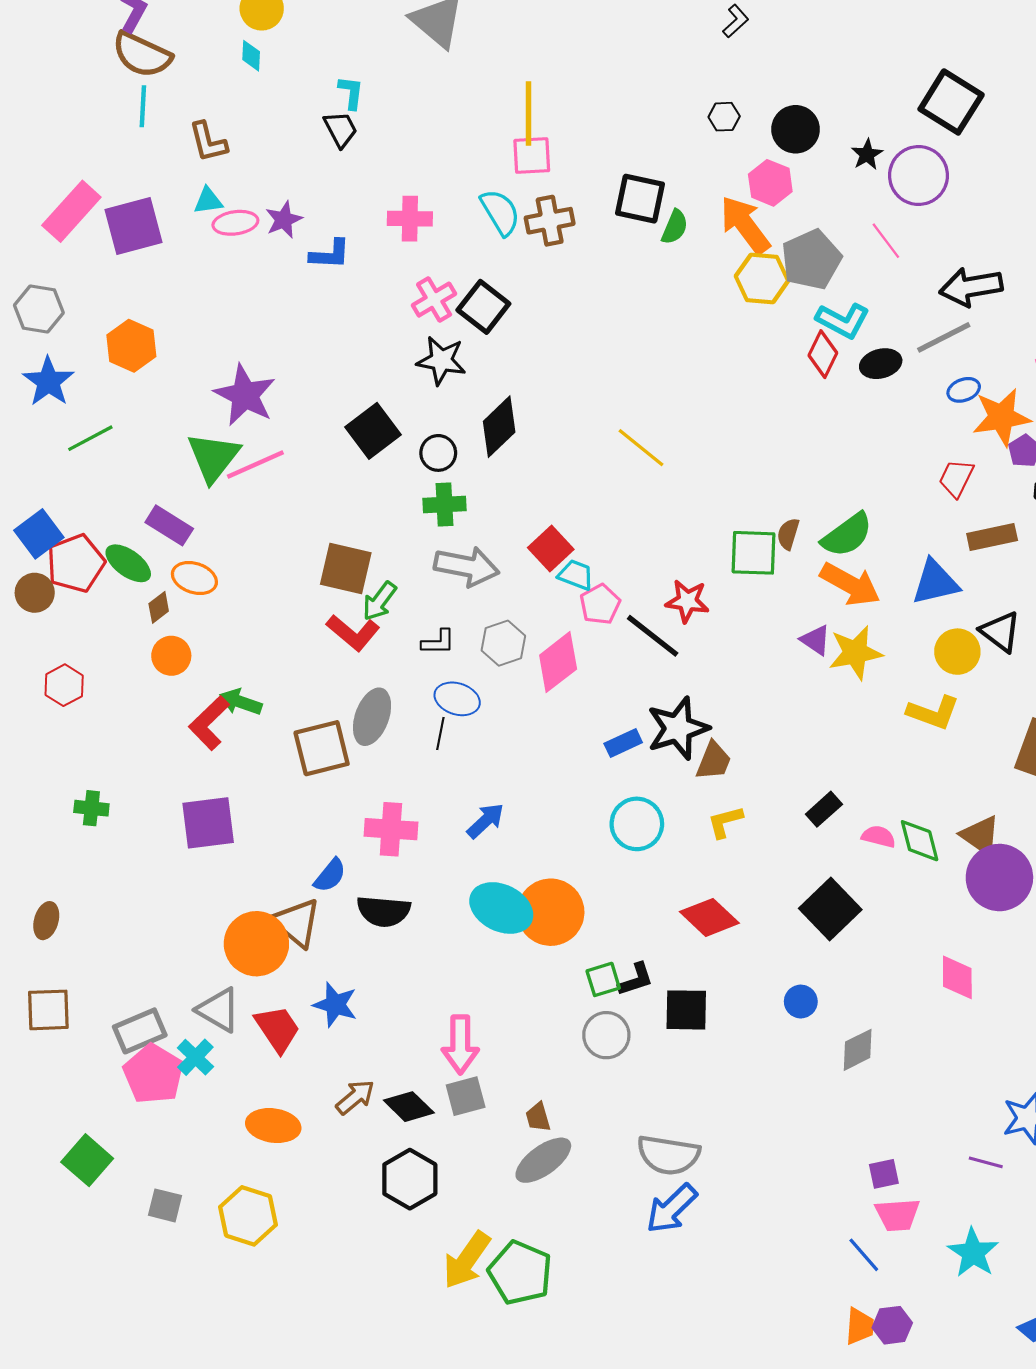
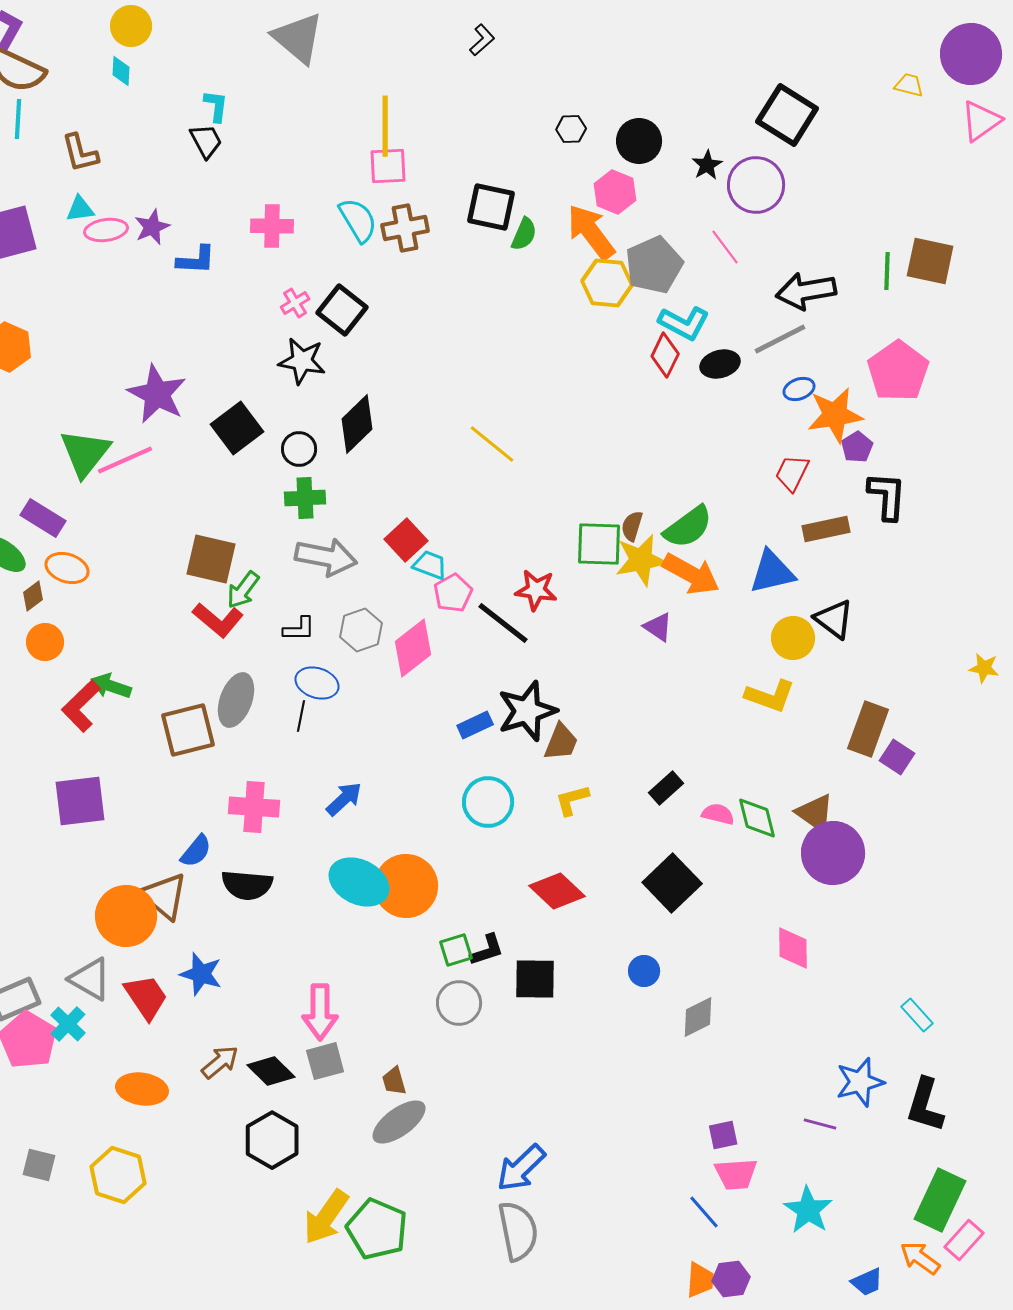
black L-shape: (736, 21) -> (482, 40), moved
pink cross: (434, 300) -> (295, 303), size x0.7
purple star: (245, 395) -> (157, 394), moved
yellow star: (855, 653) -> (641, 560), moved
gray semicircle: (668, 1155) -> (518, 1231), moved, turned -110

